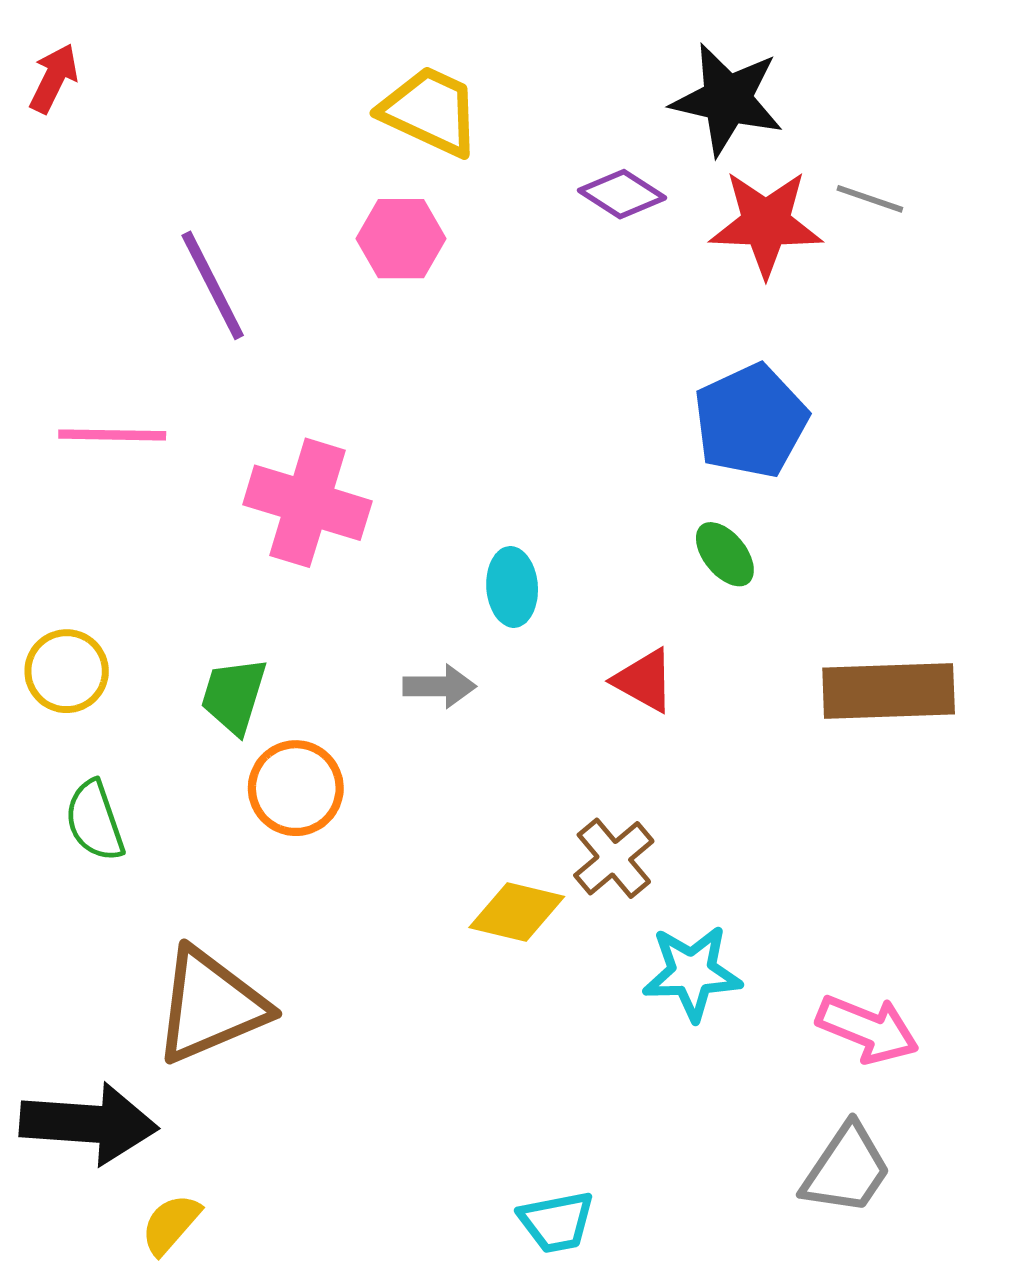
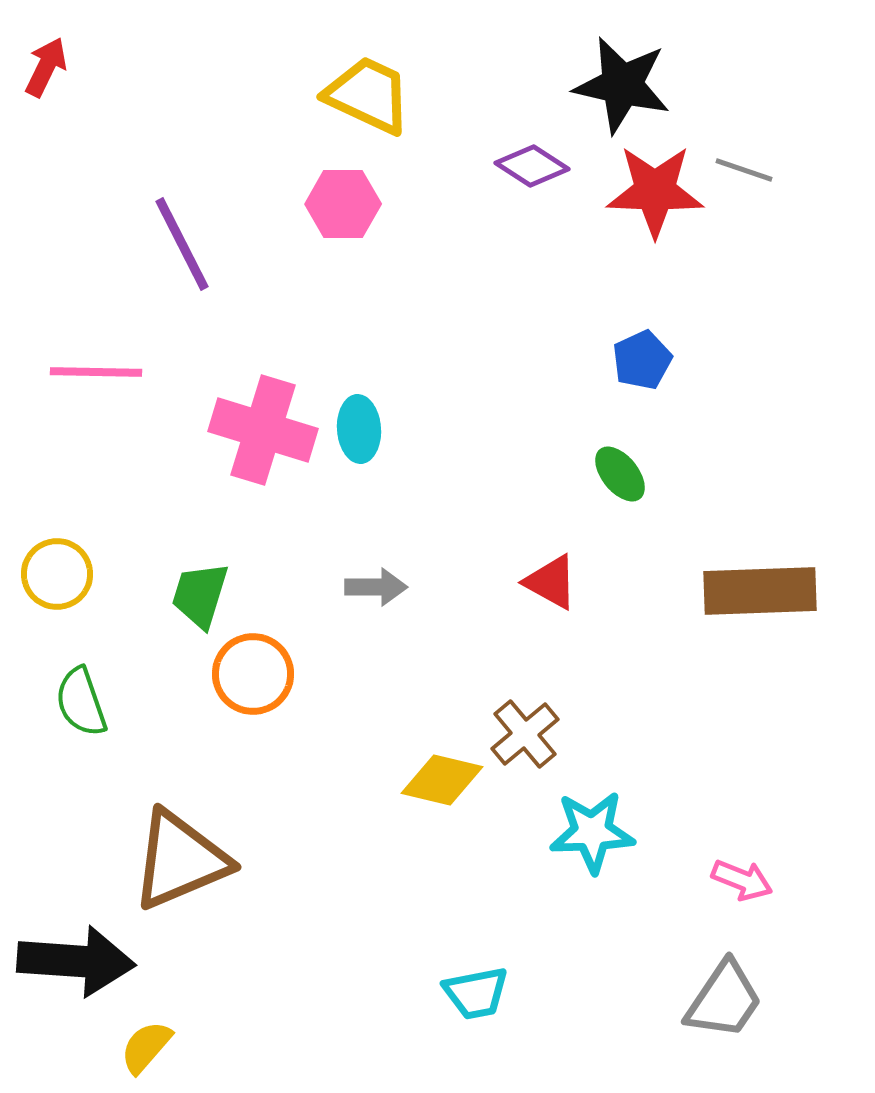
blue pentagon: (751, 421) -> (642, 360), size x0.6
cyan ellipse: (512, 587) -> (359, 429), moved
pink arrow: (868, 1029) -> (742, 880), size x0.7
cyan trapezoid: (557, 1222) -> (476, 993), moved

